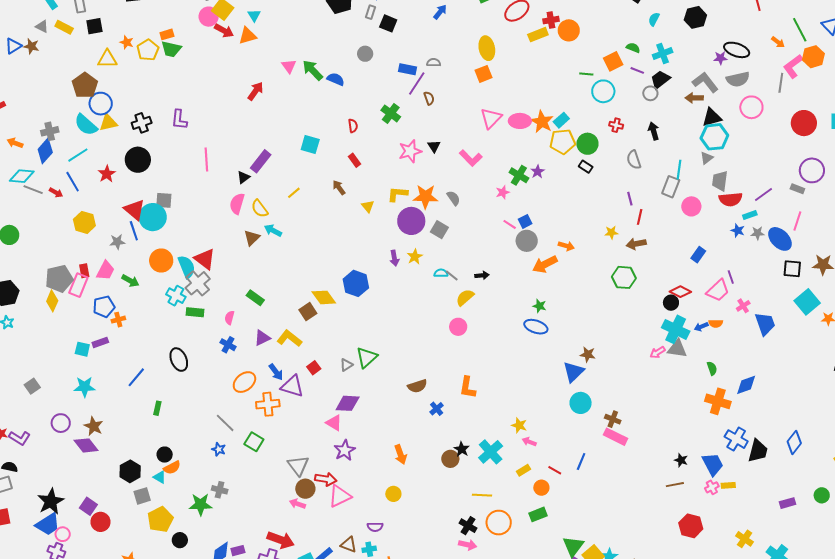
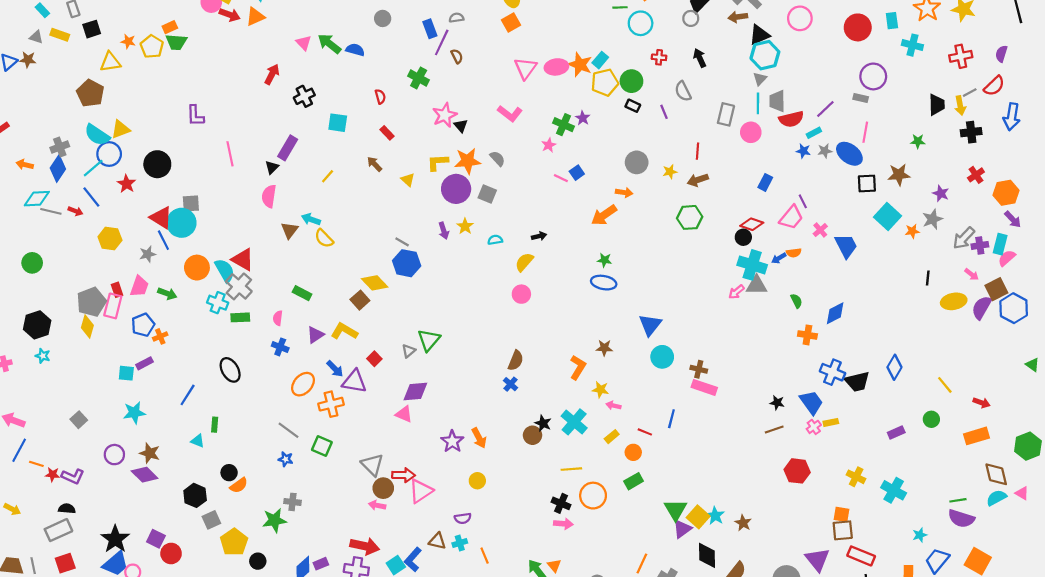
blue rectangle: (408, 69) -> (430, 29), turned 66
blue circle: (101, 104) -> (109, 154), moved
black cross: (142, 123) -> (304, 96), moved
black triangle: (434, 146) -> (461, 126), moved
cyan line: (679, 170) -> (758, 103), moved
purple line: (630, 199) -> (664, 112), moved
yellow semicircle: (260, 209) -> (324, 238), moved
gray circle: (527, 241) -> (637, 162), moved
gray line: (452, 276) -> (402, 242), moved
brown star: (588, 354) -> (604, 348), moved
brown semicircle: (417, 386) -> (516, 361), moved, turned -42
orange L-shape: (468, 387) -> (578, 367), moved, turned -150
orange cross: (718, 401) -> (807, 335), size x0.7
purple star: (345, 450) -> (452, 441), moved
black trapezoid: (758, 451) -> (857, 382), turned 70
cyan triangle: (160, 477) -> (198, 441), moved

